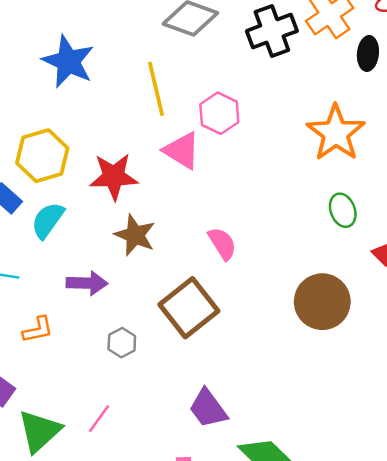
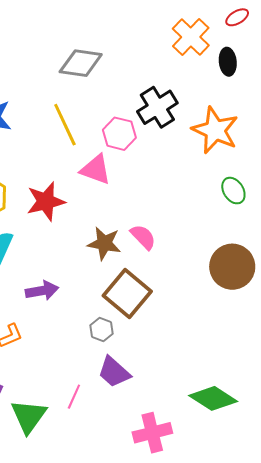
black cross: (272, 31) -> (157, 107), moved
brown star: (135, 235) -> (104, 243), moved
gray hexagon: (122, 343) -> (101, 329), moved
purple trapezoid: (208, 408) -> (114, 372), moved

